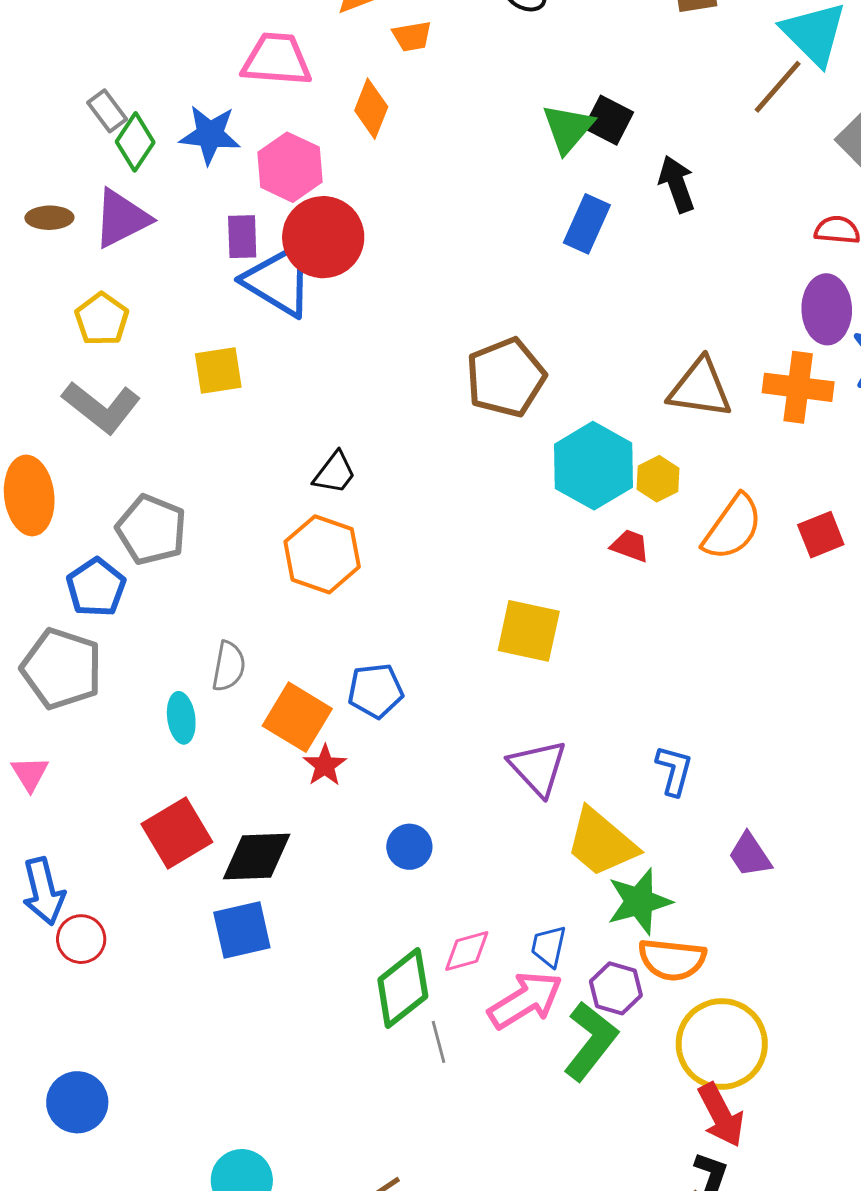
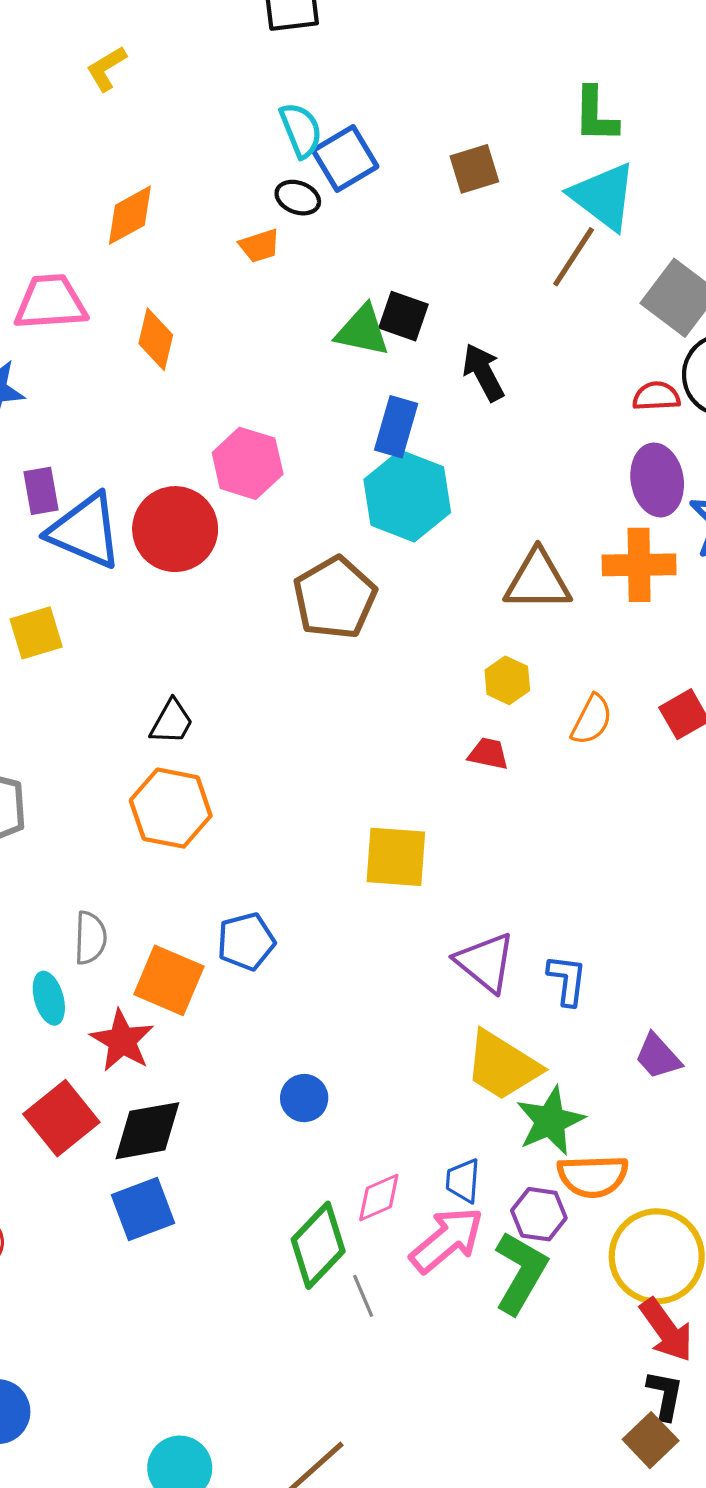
orange trapezoid: (412, 36) -> (259, 246), moved
green triangle: (568, 128) -> (362, 331), turned -50
pink hexagon: (290, 167) -> (248, 463), moved
red circle: (323, 237) -> (175, 529), moved
cyan hexagon: (594, 466) -> (407, 496), moved
orange semicircle: (733, 527) -> (592, 720), size x0.7
red star: (325, 765) -> (122, 1041), moved, size x1.4
purple triangle: (538, 768) -> (485, 962), moved

